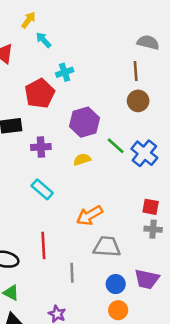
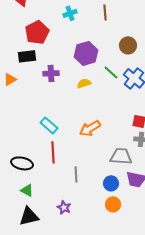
brown line: (136, 71) -> (105, 12), moved
red pentagon: (40, 93) -> (37, 32), moved
brown circle: (138, 101) -> (128, 45), moved
cyan rectangle: (42, 189) -> (49, 125), moved
gray trapezoid: (107, 247) -> (121, 156), moved

